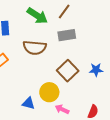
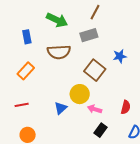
brown line: (64, 11) -> (95, 12), moved
blue star: (96, 70) -> (120, 56), moved
blue triangle: (28, 103) -> (61, 108), turned -48

